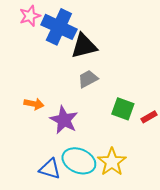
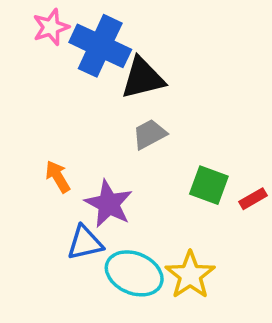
orange arrow: (34, 104) -> (58, 177), turned -132
blue triangle: (50, 169) -> (85, 243), moved, turned -30

